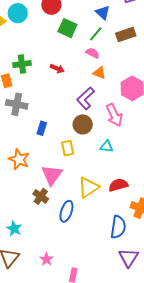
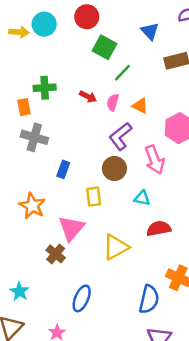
green line: (96, 34) -> (122, 73), moved
pink semicircle: (93, 53) -> (113, 102), moved, turned -104
red semicircle: (118, 185) -> (159, 228), moved
blue ellipse: (66, 211) -> (82, 298), moved

